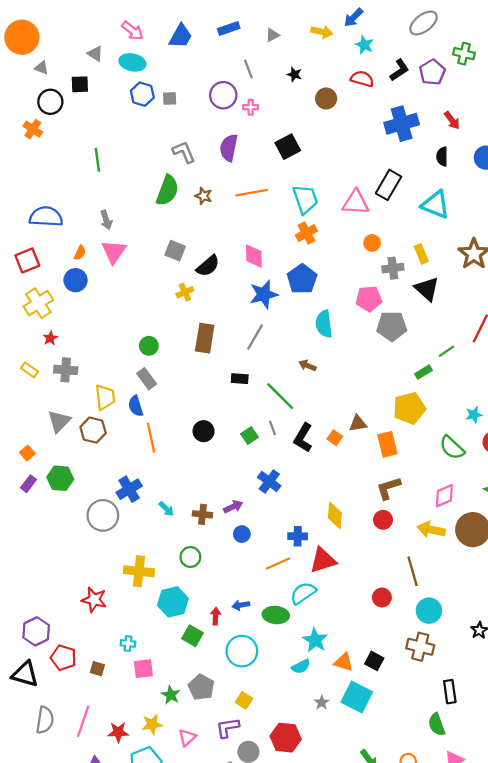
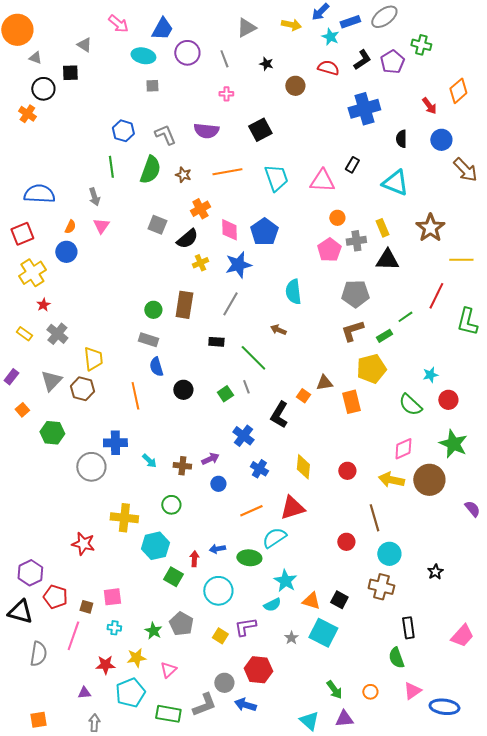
blue rectangle: (229, 28) -> (350, 22), moved
gray triangle: (272, 35) -> (246, 28), size x1.5
cyan ellipse: (132, 62) -> (143, 56), moved
blue hexagon: (142, 94) -> (123, 131), moved
purple circle: (223, 95) -> (187, 53), moved
red arrow: (452, 120) -> (429, 106), moved
purple semicircle: (229, 148) -> (206, 131), turned -95
green line: (97, 160) -> (111, 167), moved
black rectangle: (388, 185) -> (352, 165), size x0.6
orange cross: (306, 233) -> (200, 209), moved
pink triangle: (114, 252) -> (101, 226), size x0.7
blue pentagon: (302, 279) -> (264, 232), moved
black triangle: (427, 289) -> (387, 260), turned -40
yellow cross: (185, 292) -> (200, 263), moved
pink pentagon: (369, 299) -> (329, 250), moved, turned -30
green circle: (149, 346) -> (153, 310), moved
gray cross: (66, 370) -> (57, 334), turned 35
gray rectangle: (147, 379) -> (148, 340), moved, turned -36
blue semicircle: (136, 406) -> (156, 367), moved
black L-shape: (303, 438) -> (279, 415), moved
purple rectangle: (28, 484) -> (11, 377), moved
brown L-shape: (388, 488) -> (352, 331), moved
blue cross: (129, 489) -> (115, 443), turned 30
blue cross: (298, 536) -> (259, 469), moved, turned 30
cyan cross: (128, 643) -> (114, 628), moved
pink square: (143, 669) -> (112, 597), moved
pink line: (83, 721) -> (73, 636), moved
purple L-shape: (228, 728) -> (245, 627), moved

